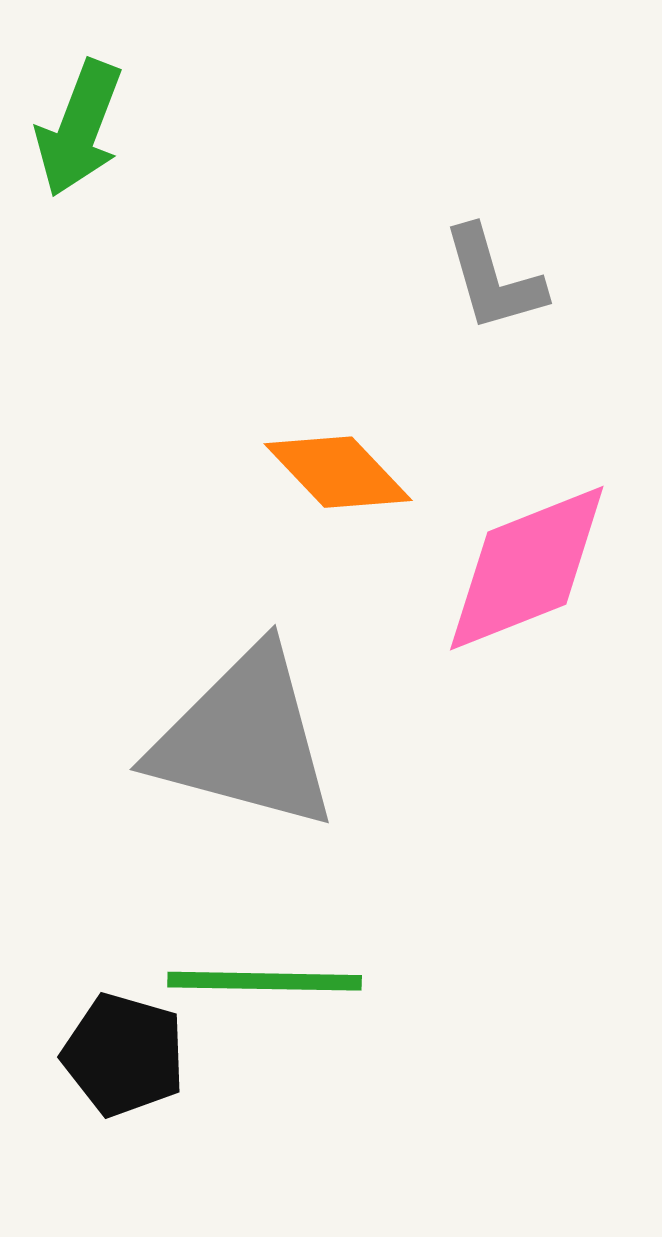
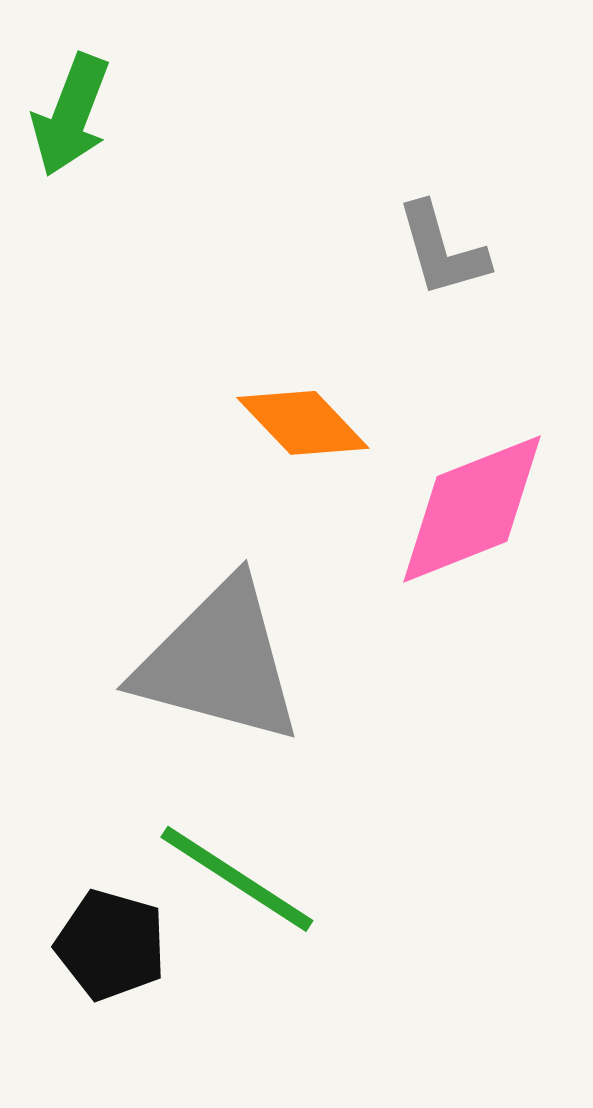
green line: (265, 981) -> (237, 879), turned 32

